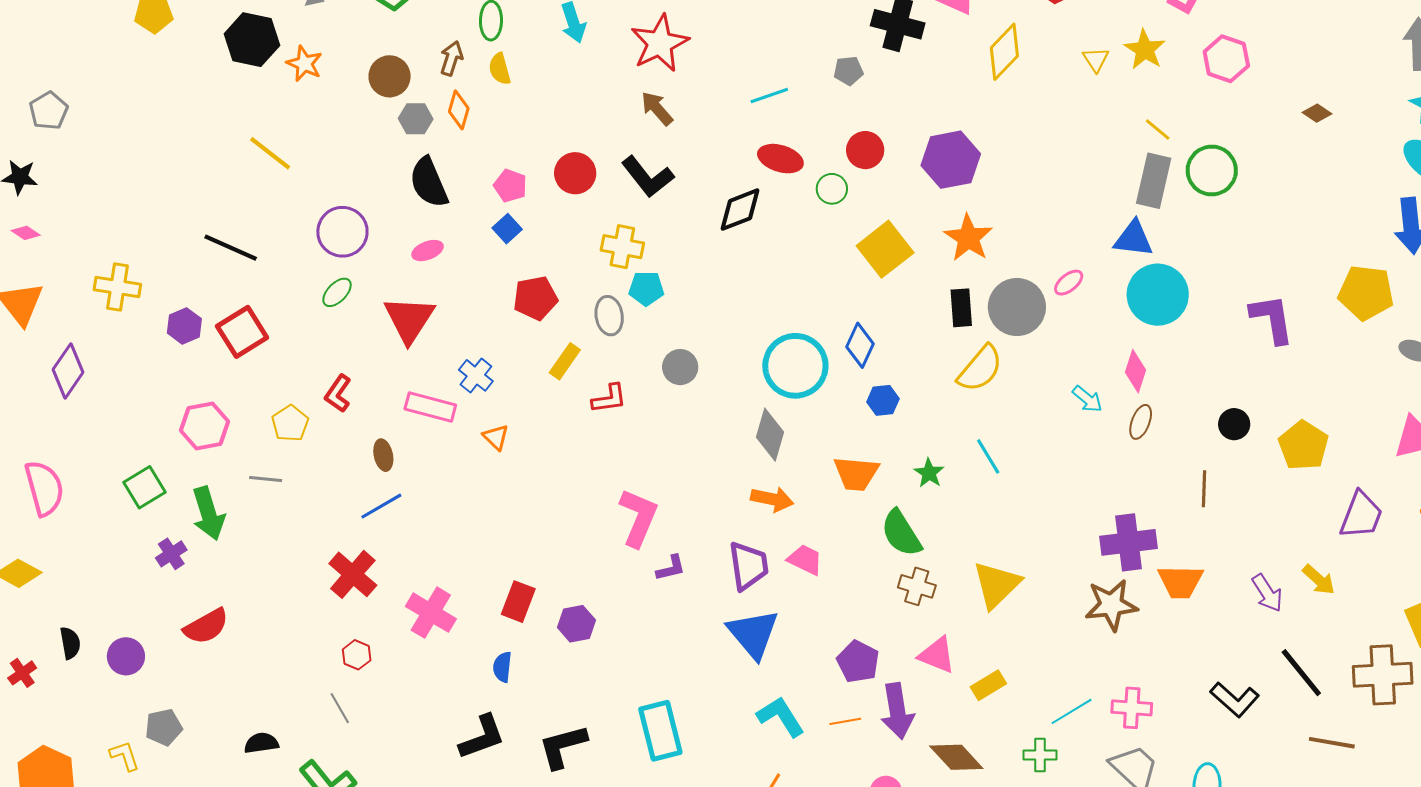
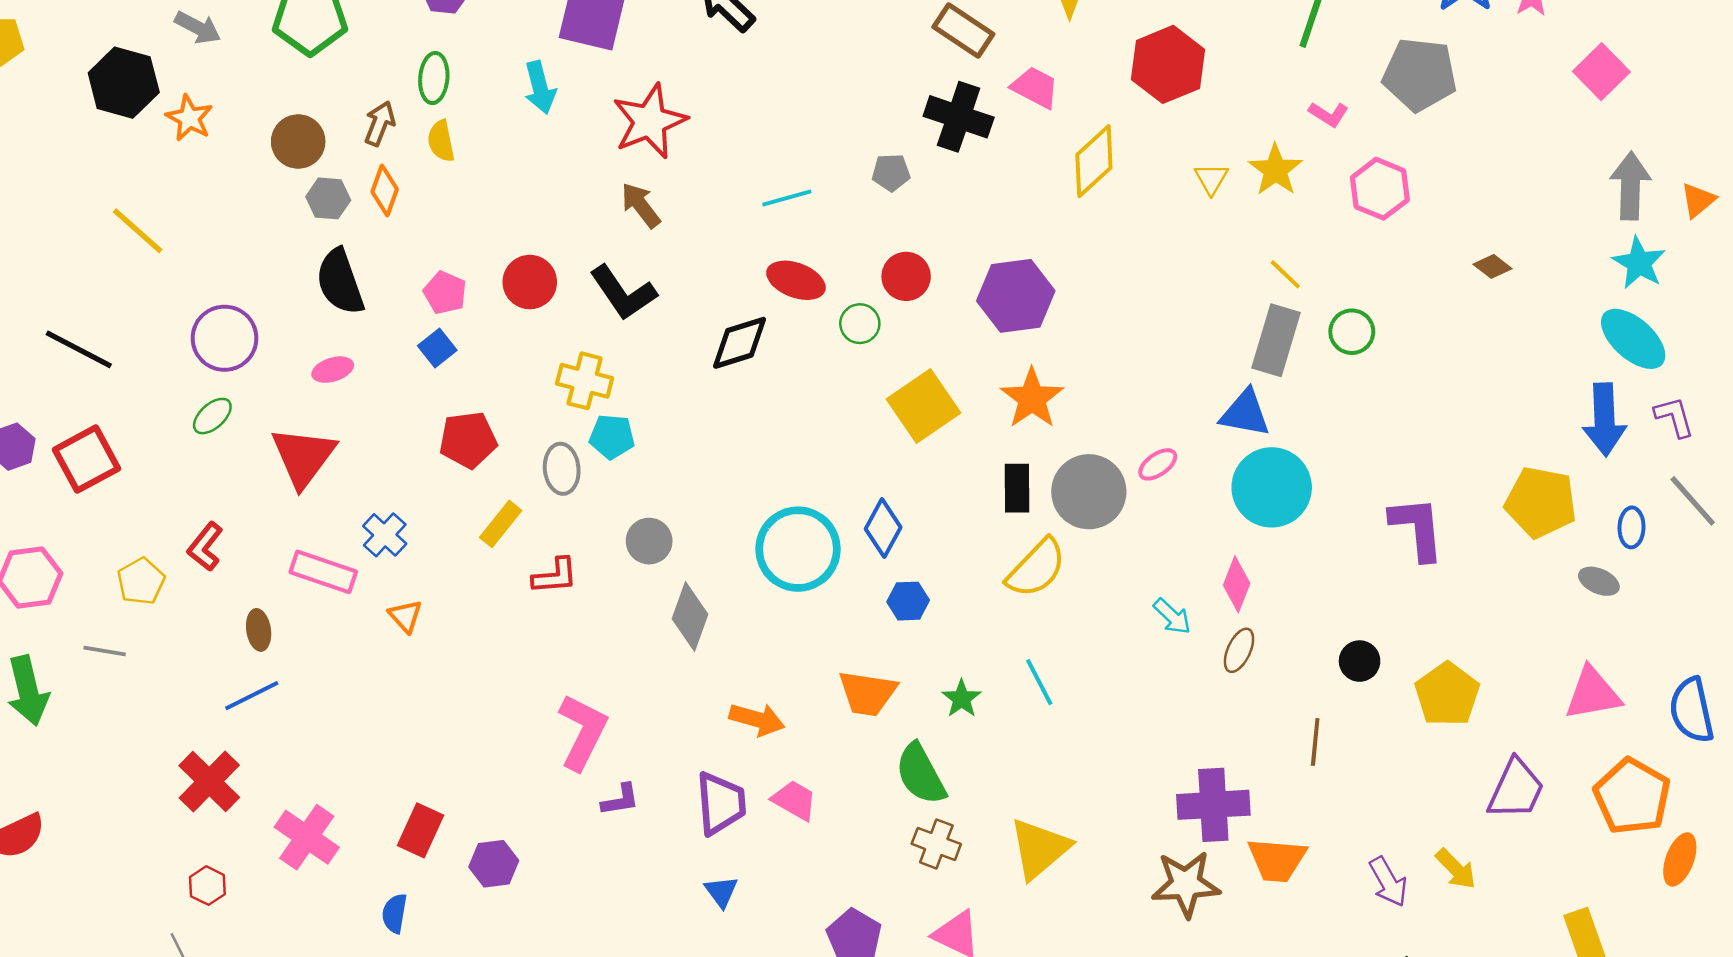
green circle: (1212, 170) -> (1352, 332), size x0.7
gray diamond: (770, 435) -> (690, 616), moved
blue triangle: (753, 634) -> (721, 892), size x0.5

